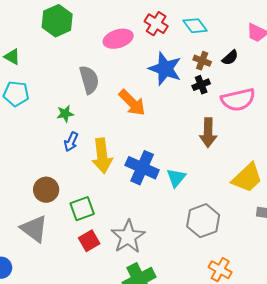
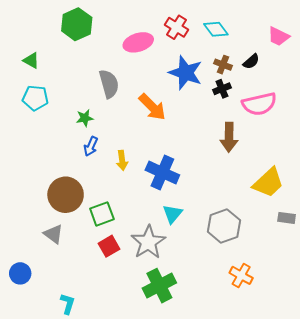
yellow arrow: (102, 156) -> (122, 160), size x0.6
cyan triangle: (176, 178) -> (173, 214), moved
brown circle: (46, 190) -> (66, 195), size x1.4
gray triangle: (34, 229) -> (53, 234), size x0.7

